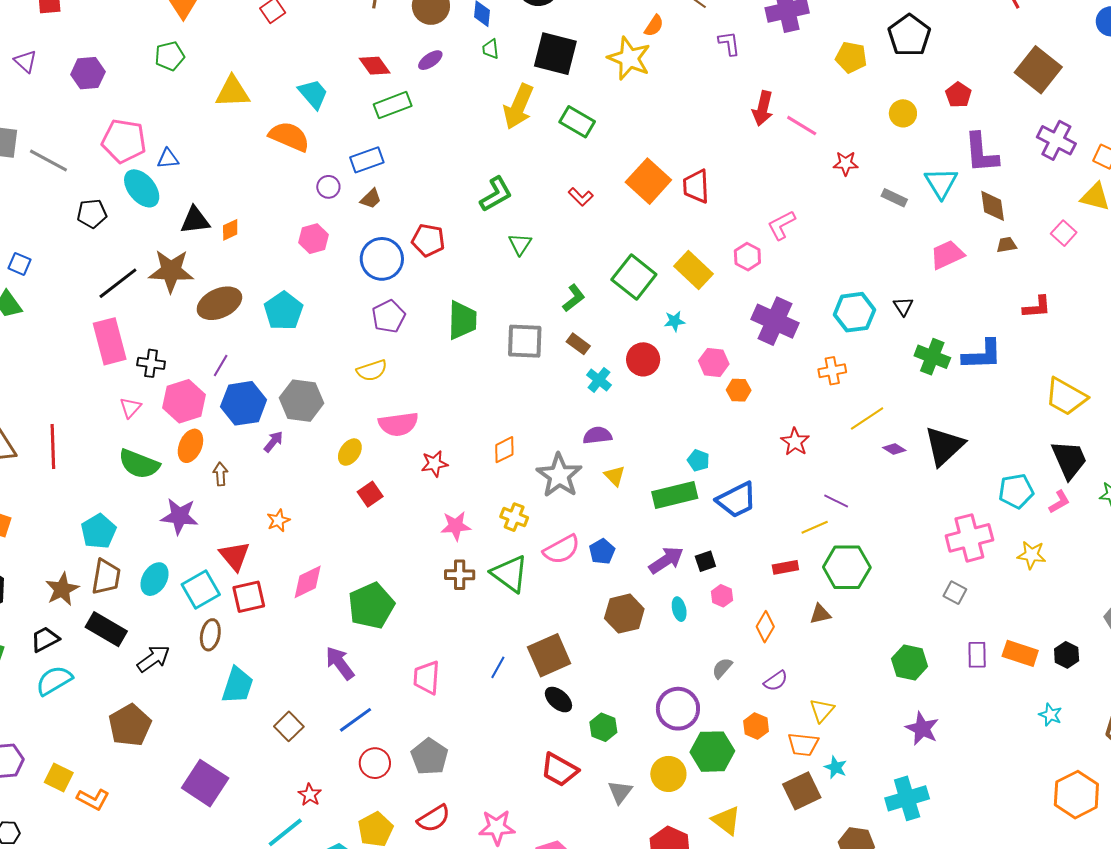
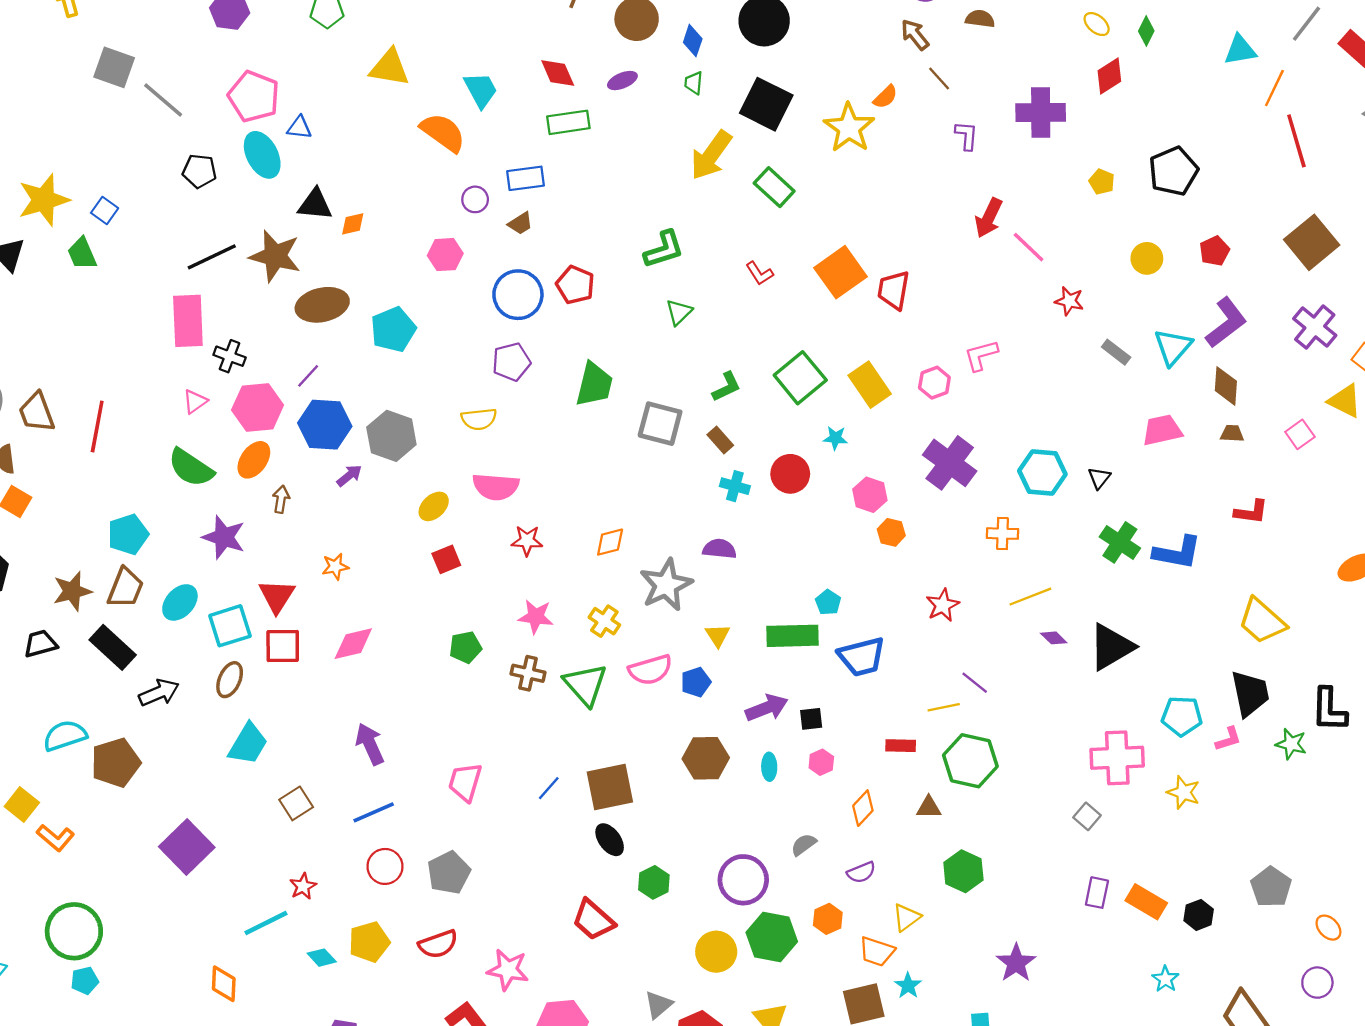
yellow pentagon: (851, 57) -> (1102, 182), size x0.7
purple L-shape: (981, 153) -> (1226, 323), turned -135
cyan cross: (599, 380) -> (735, 486), turned -35
yellow triangle: (615, 476) -> (718, 635), moved
green pentagon: (371, 606) -> (465, 647), moved, size x0.6
green hexagon: (910, 662) -> (963, 871), moved
cyan semicircle: (54, 681) -> (65, 736), moved
gray triangle: (620, 792) -> (658, 1005), moved

